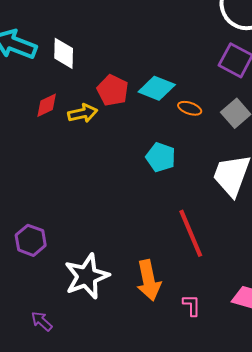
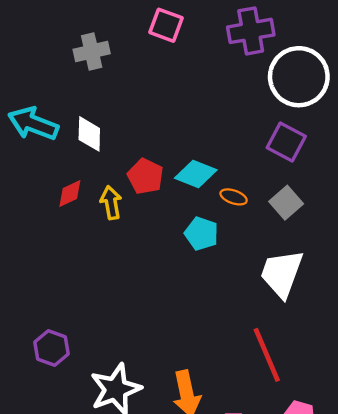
yellow arrow: (83, 113) -> (111, 203), turned -88
cyan pentagon: (161, 157) -> (201, 234), moved
red line: (191, 233) -> (267, 355), moved

